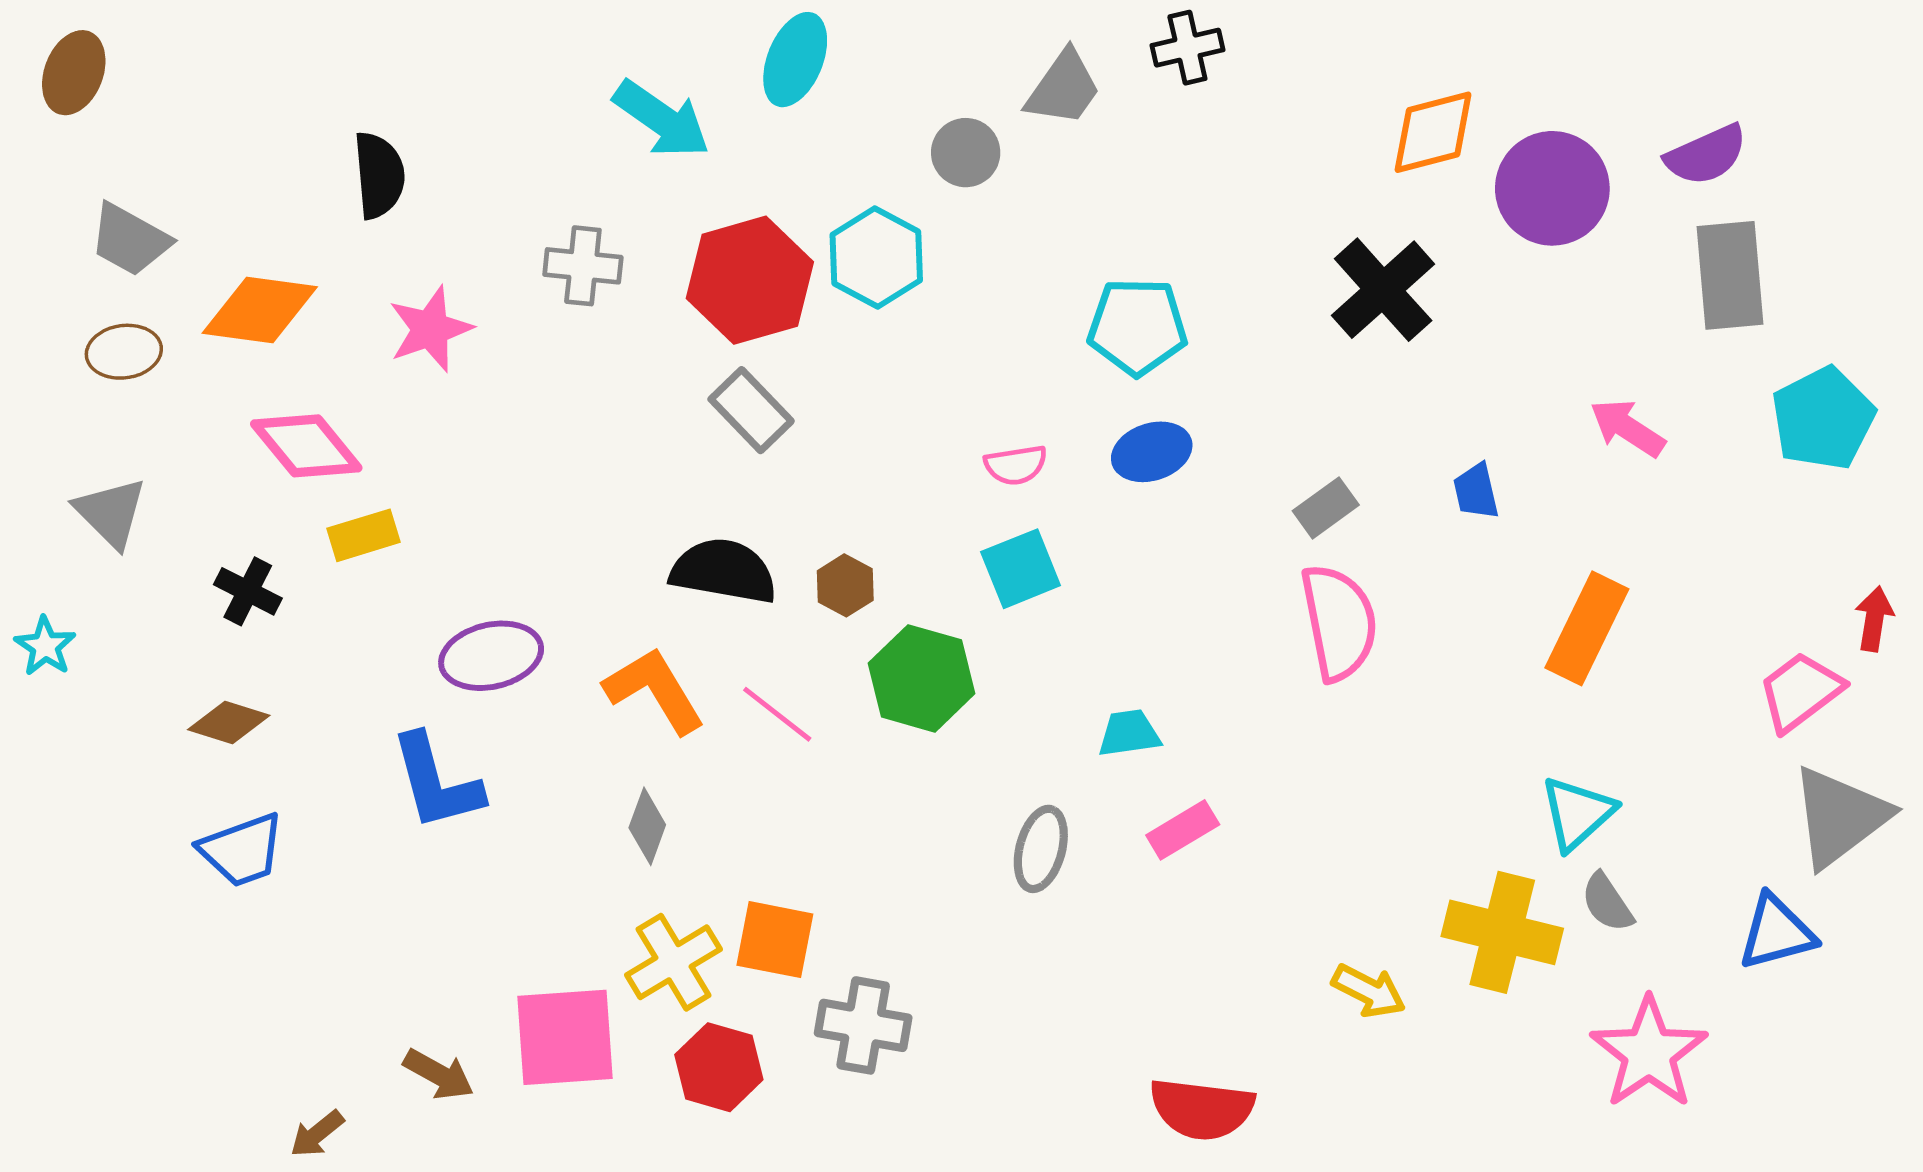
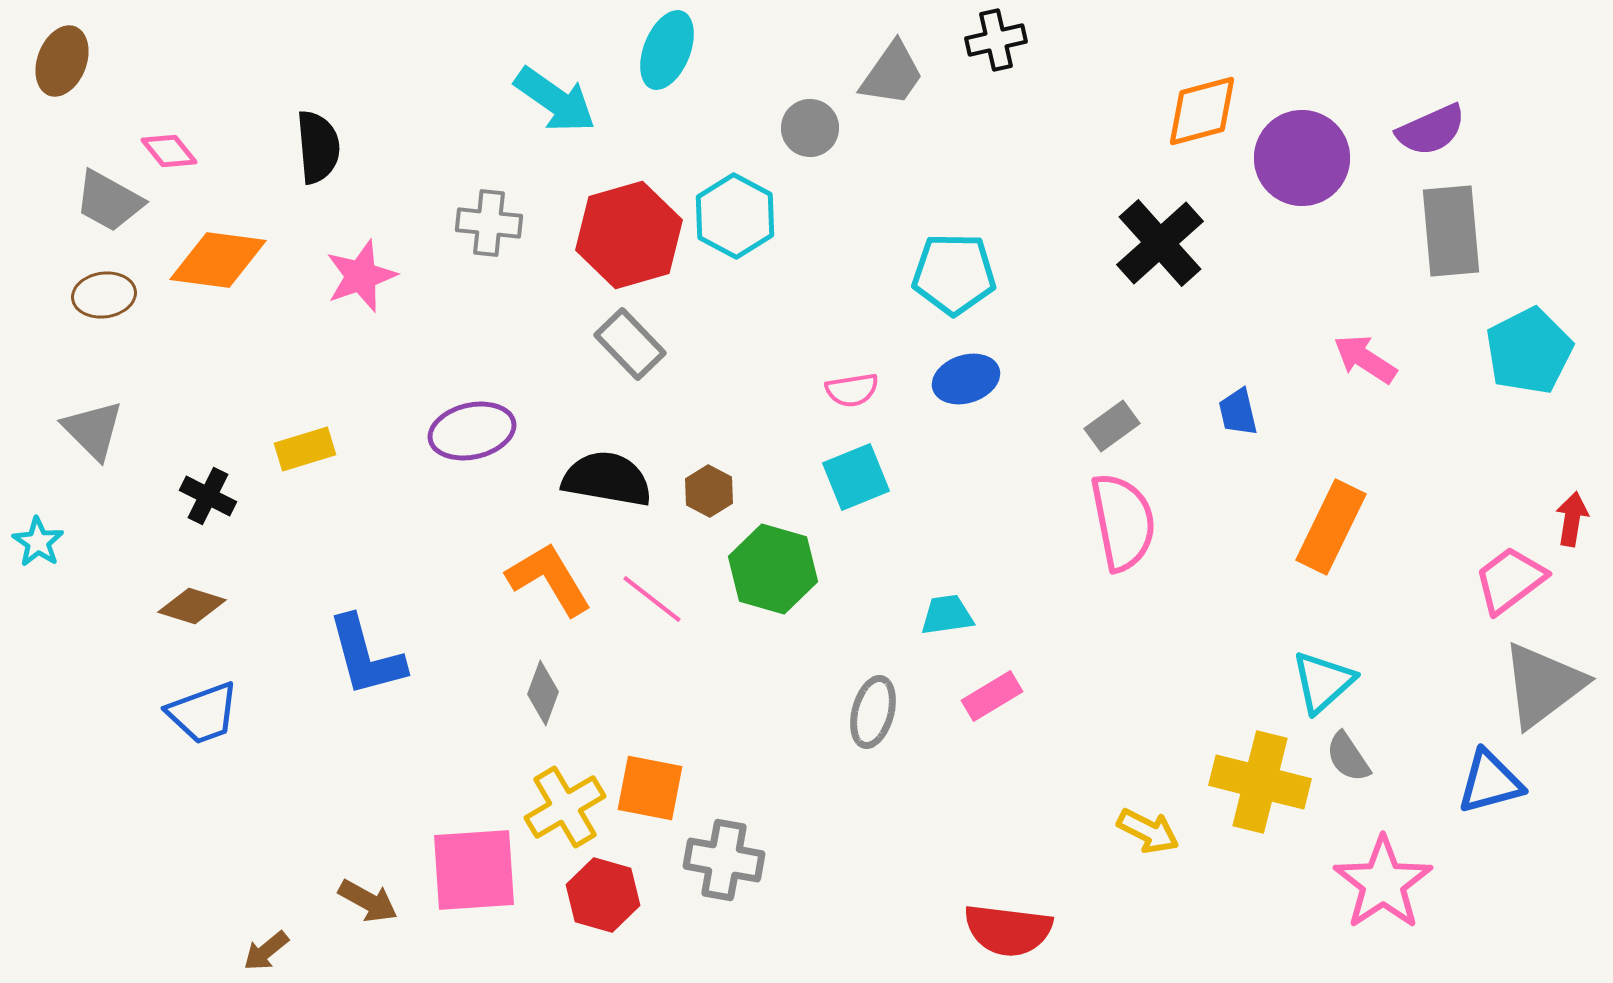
pink diamond: (306, 446) -> (169, 151), moved, size x0.6
purple ellipse: (491, 656) -> (472, 431), moved

